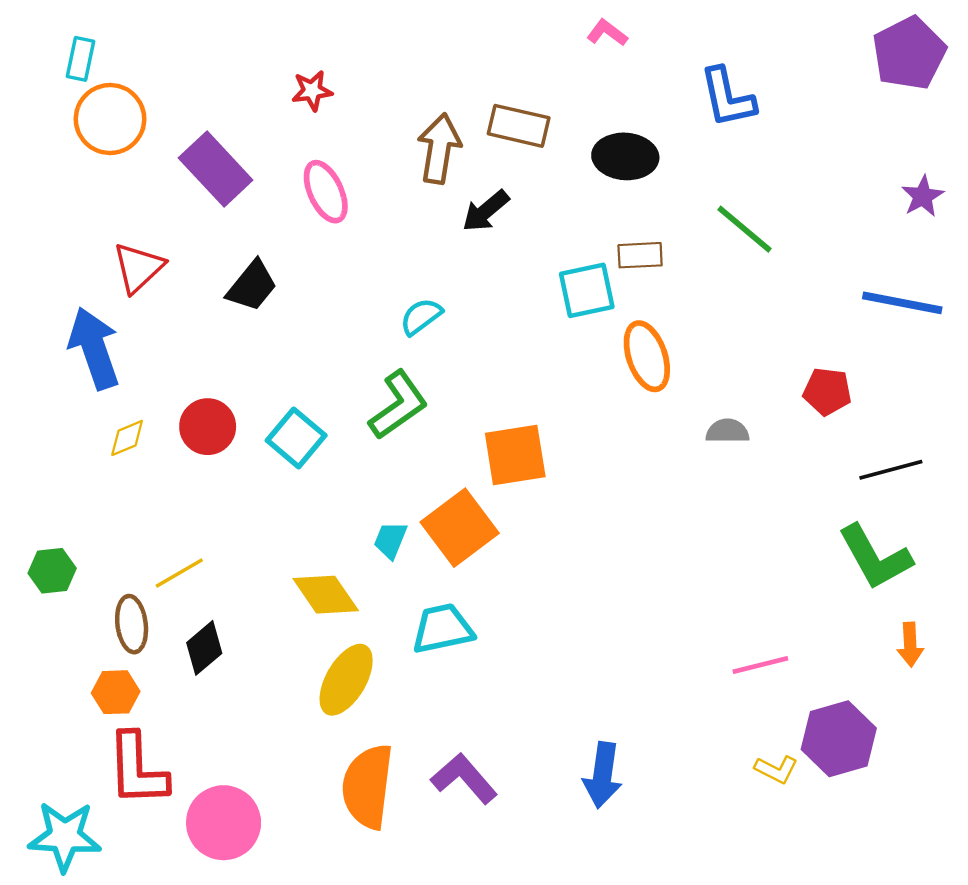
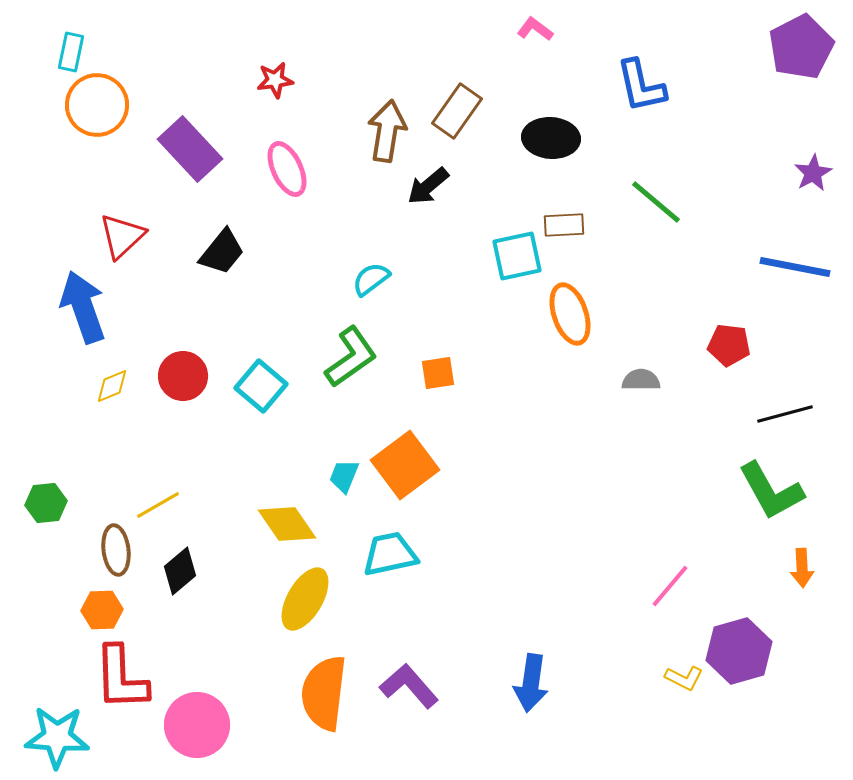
brown rectangle: (519, 126) -> (457, 111), turned -68
orange square: (515, 455) -> (438, 373), moved, size x0.6
pink line: (760, 665) -> (670, 586), turned -36

